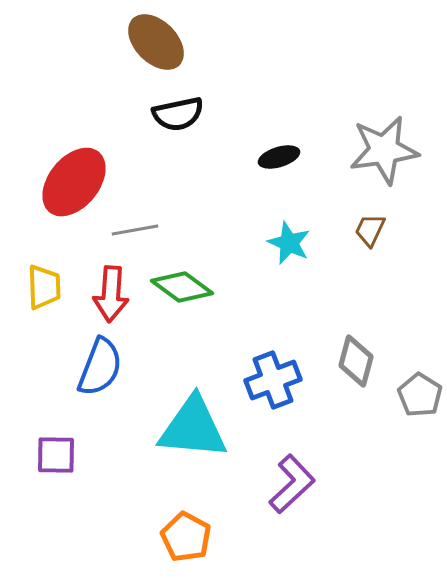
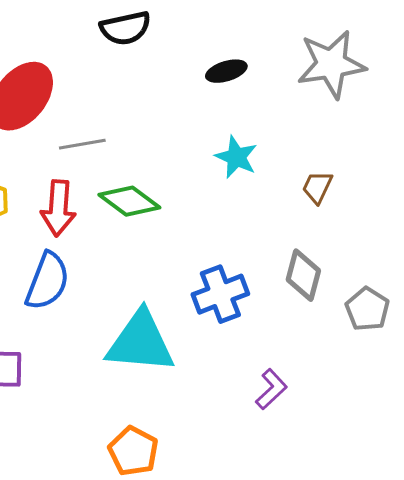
brown trapezoid: (370, 230) -> (317, 187), moved
purple L-shape: (292, 484) -> (271, 389), moved, size x0.7

